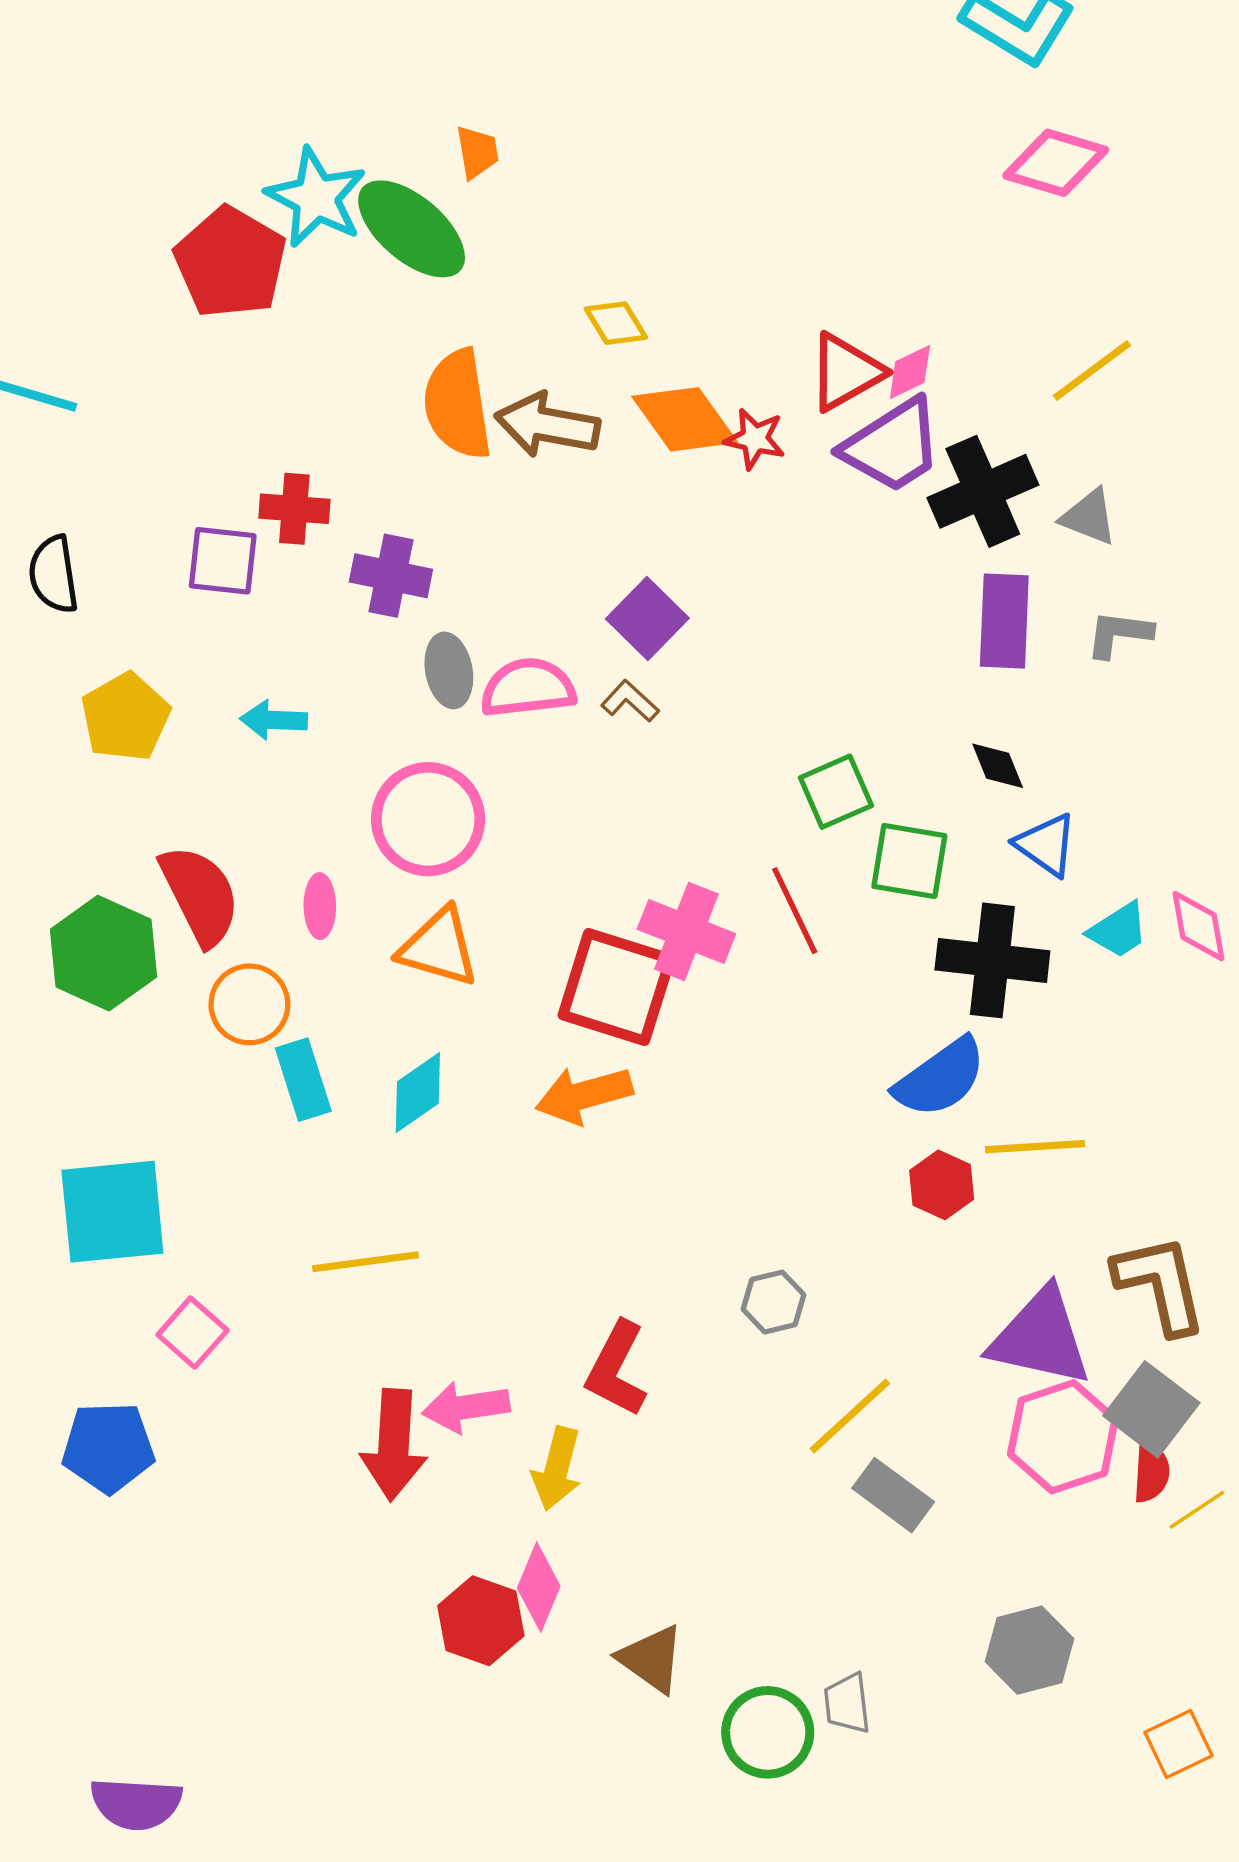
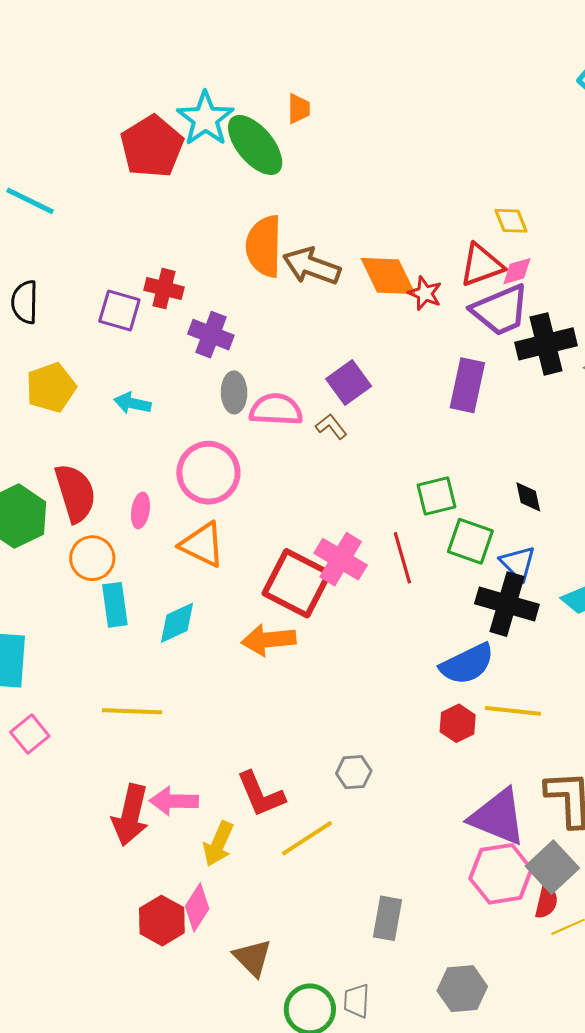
yellow diamond: (616, 323) -> (511, 221), moved
purple rectangle: (1004, 621) -> (467, 385), moved
blue triangle: (1046, 845) -> (518, 563), moved
red L-shape: (617, 1369) -> (261, 794), turned -60
yellow line: (850, 1416) -> (307, 838), moved
gray rectangle: (893, 1495) -> (387, 918), moved, turned 54

